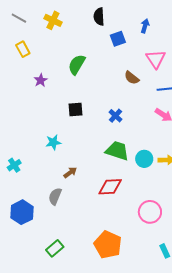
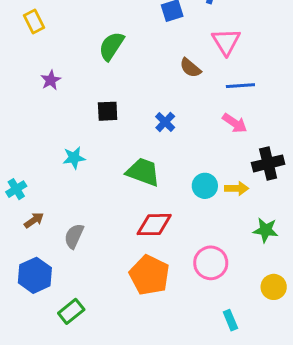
purple star: (41, 80) -> (51, 80), moved
green trapezoid: (117, 151) -> (143, 172), moved
brown arrow: (70, 172) -> (34, 220), moved
blue hexagon: (22, 212) -> (35, 275), moved
orange pentagon: (108, 245) -> (149, 275), moved

